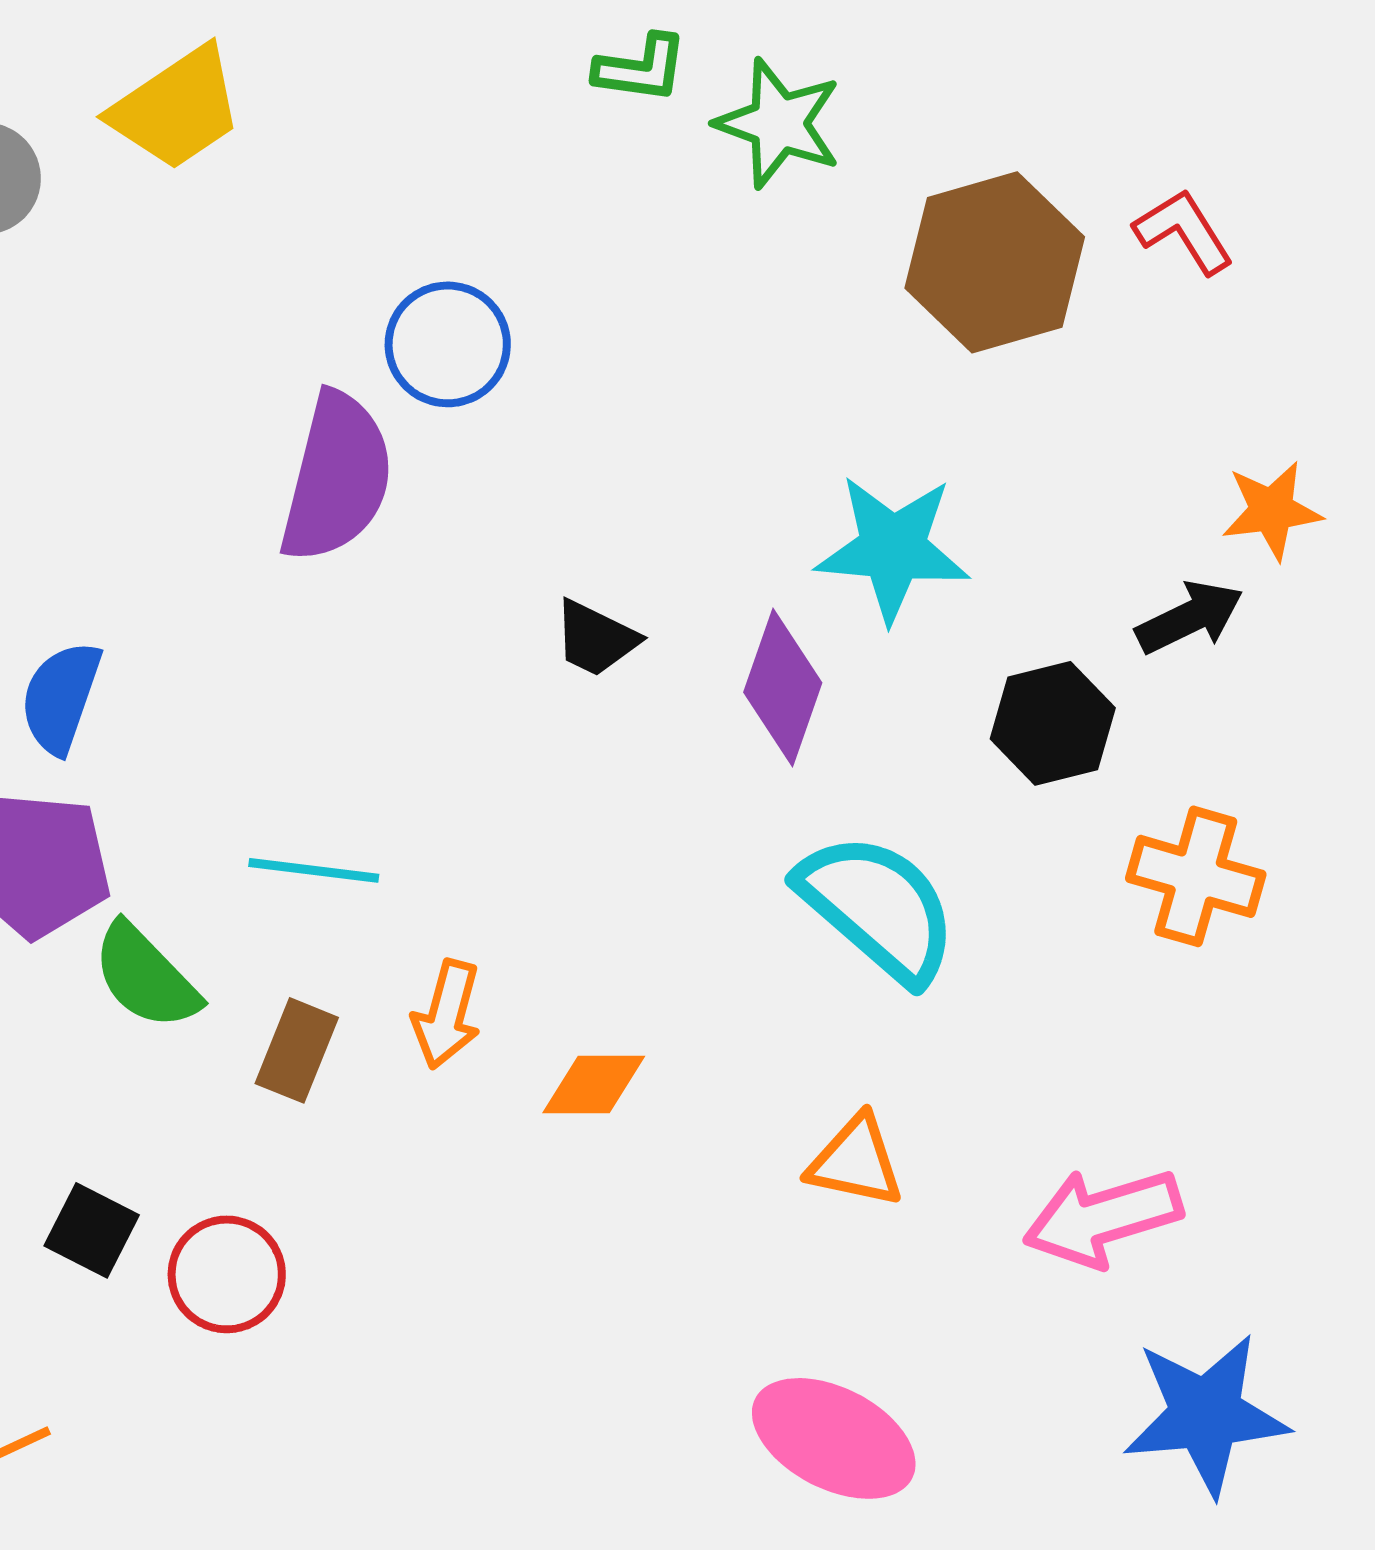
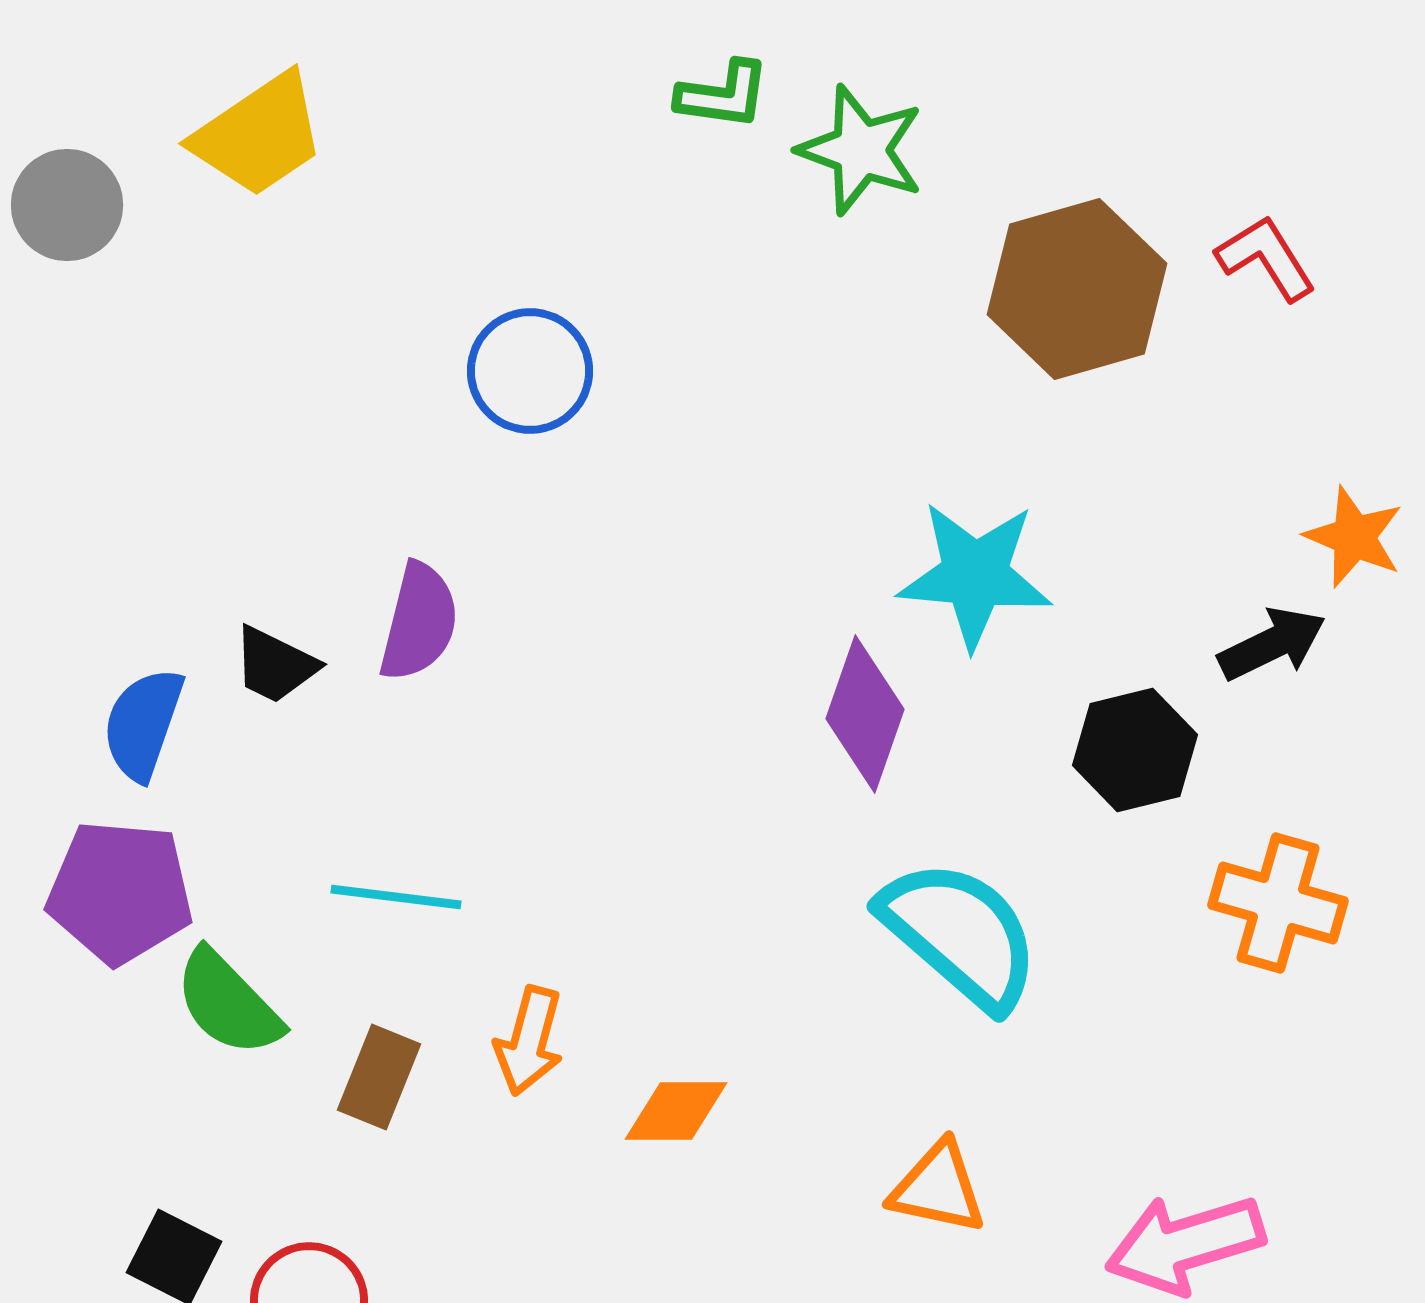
purple semicircle: (337, 477) -> (419, 622), moved, size x0.7
orange star: (1272, 510) -> (1354, 537), turned 30
black trapezoid: (596, 638) -> (275, 665), moved

